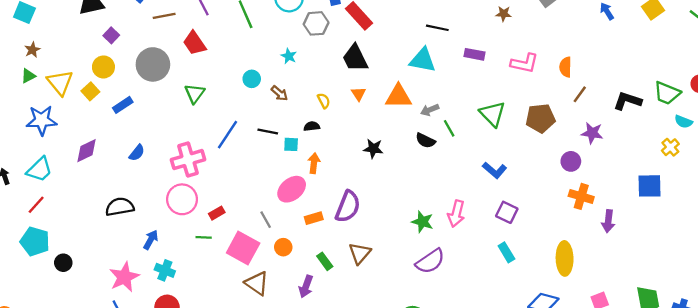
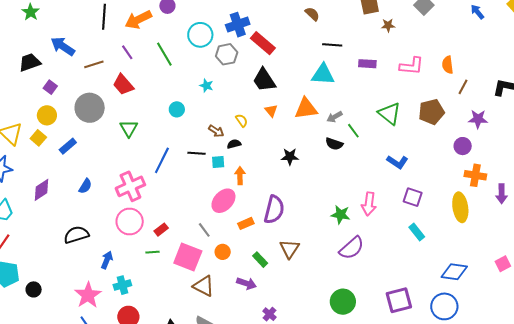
brown arrow: (279, 93) -> (216, 131), moved
yellow ellipse: (565, 258) -> (460, 207), moved
cyan cross: (165, 270) -> (122, 285), turned -30
purple arrow: (306, 286) -> (247, 283), turned -84

